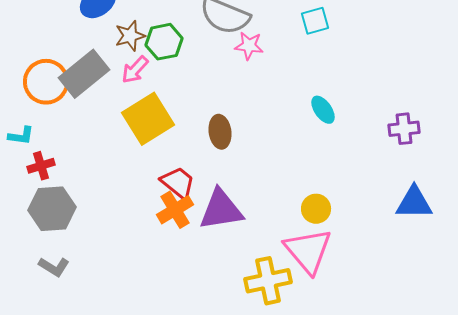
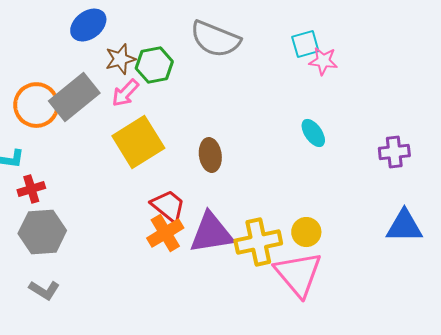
pink star: (249, 46) -> (323, 61), moved
yellow cross: (268, 281) -> (258, 242), moved

